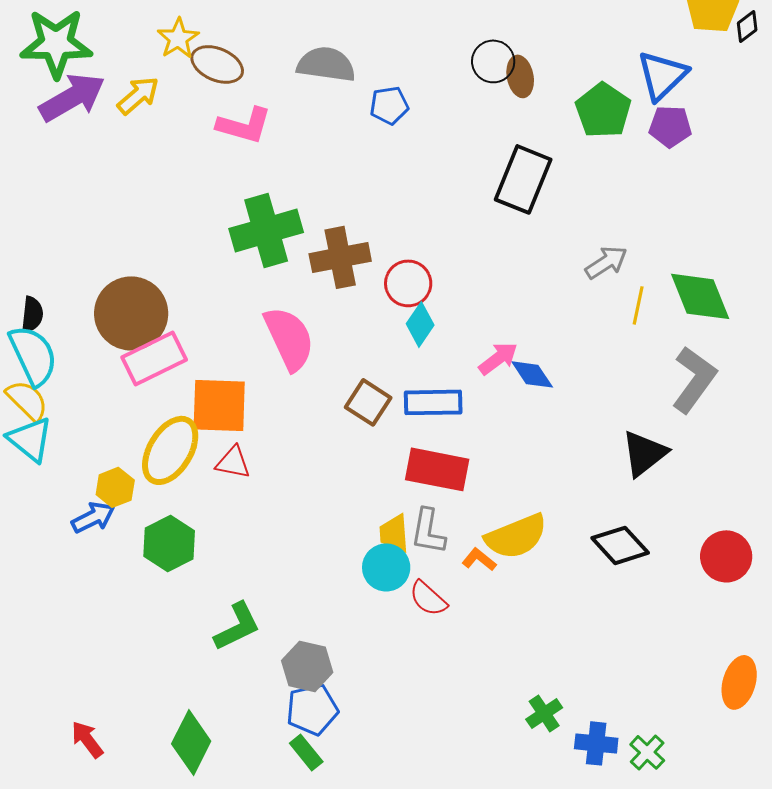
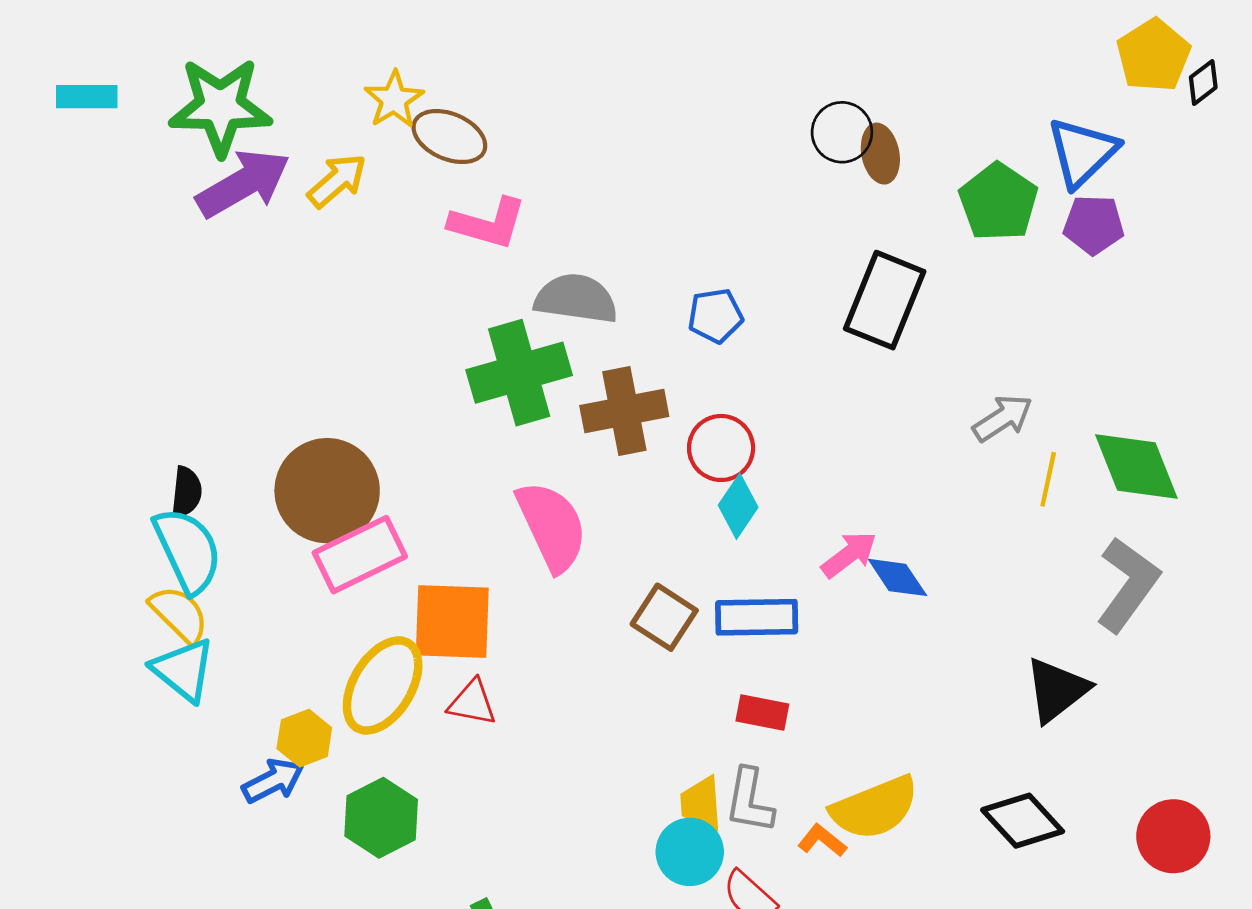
gray semicircle: (326, 64) -> (576, 299), moved
blue pentagon: (389, 105) -> (715, 316), moved
red rectangle: (437, 469) -> (762, 713), size x0.6

